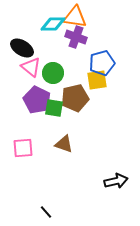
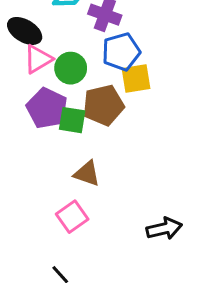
blue pentagon: (102, 63) -> (121, 52), moved
pink triangle: (31, 67) -> (38, 59), turned 50
pink square: (23, 148) -> (72, 217), moved, turned -30

